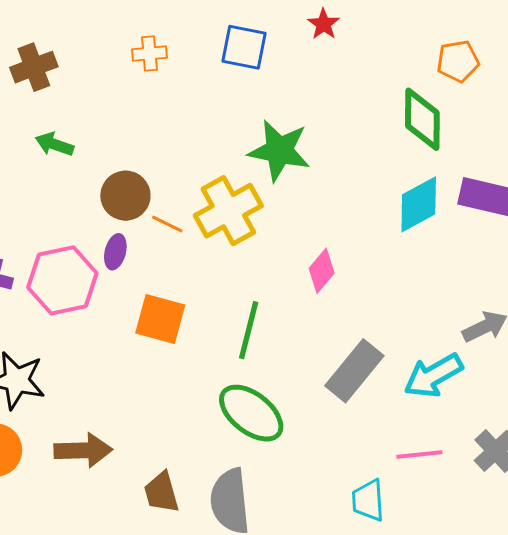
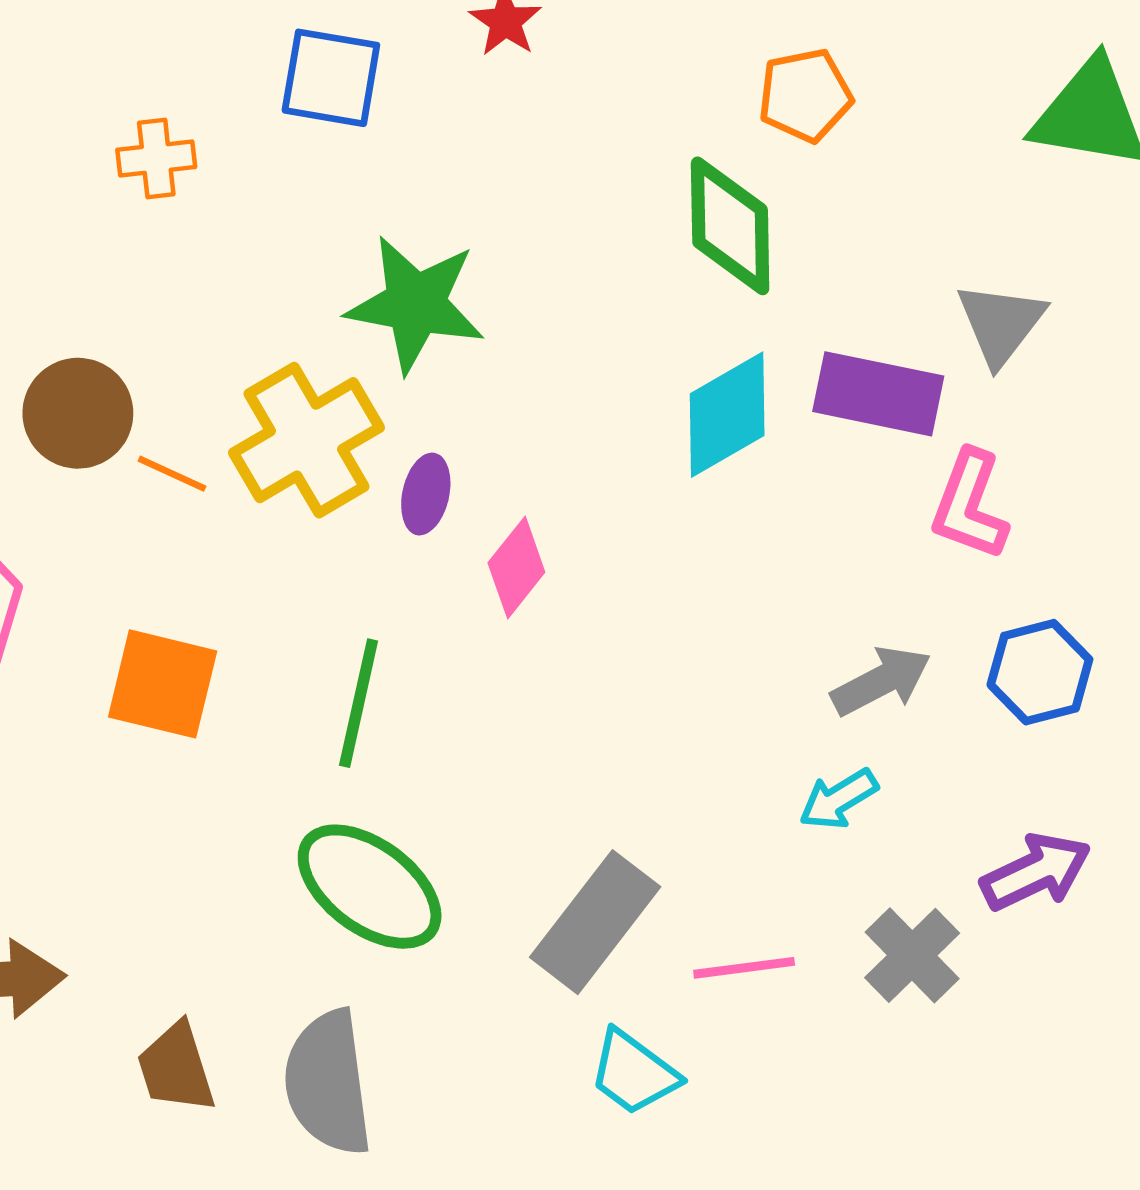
orange cross: (149, 53) -> (156, 158), moved
purple ellipse: (115, 252) -> (426, 494), moved
gray rectangle: (354, 371) -> (595, 922), moved
cyan arrow: (433, 376) -> (838, 799), moved, size x0.6
cyan trapezoid: (368, 500) -> (634, 1073), turned -48

